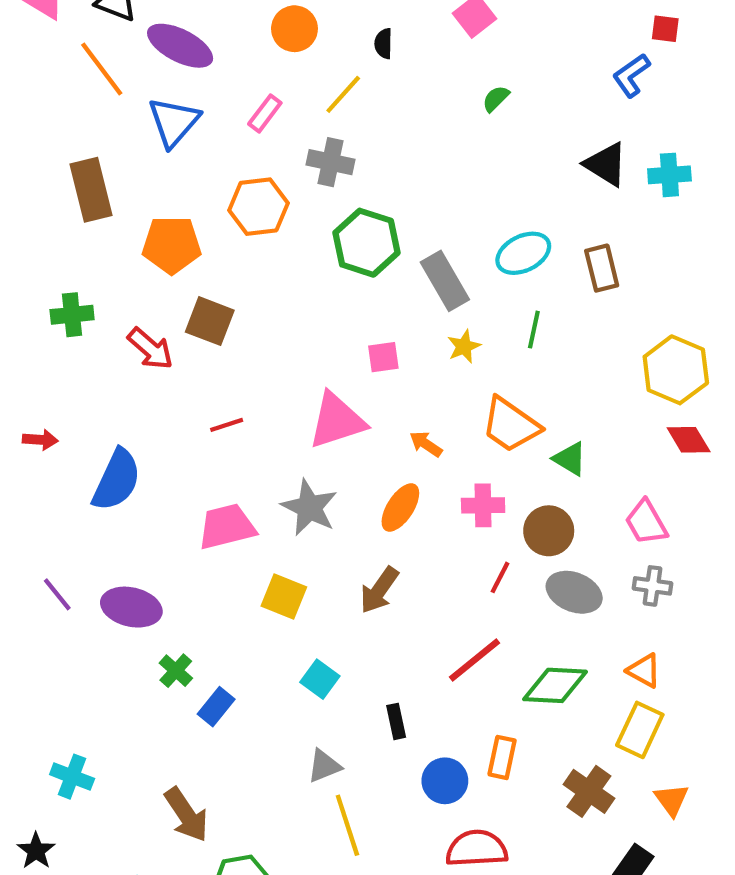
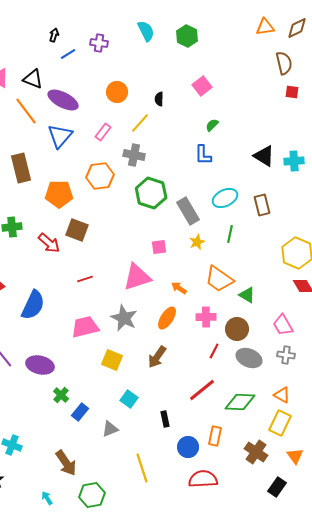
blue L-shape: (631, 75) -> (203, 155), moved, turned -55
gray triangle: (324, 766) -> (110, 429), moved

